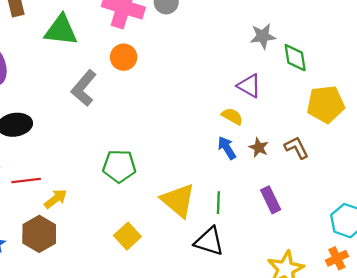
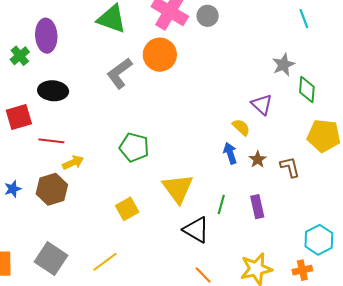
gray star: (263, 36) -> (283, 65), turned -30
orange circle: (124, 57) -> (160, 55), size x1.4
green line: (218, 203) -> (221, 205), moved

